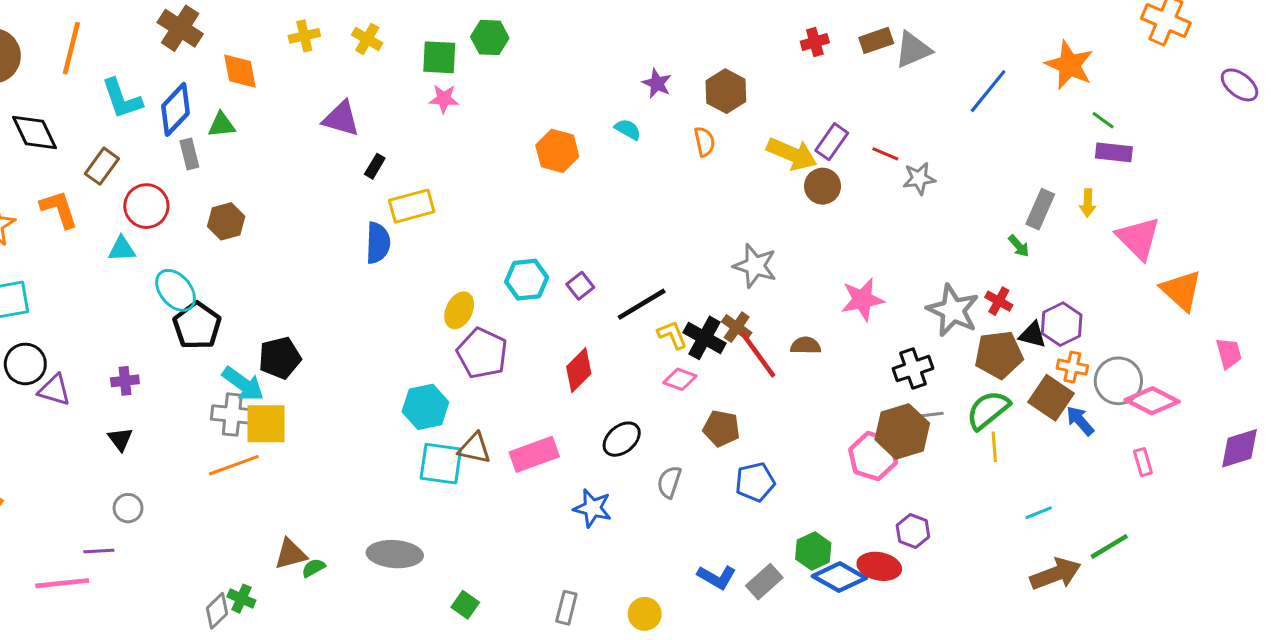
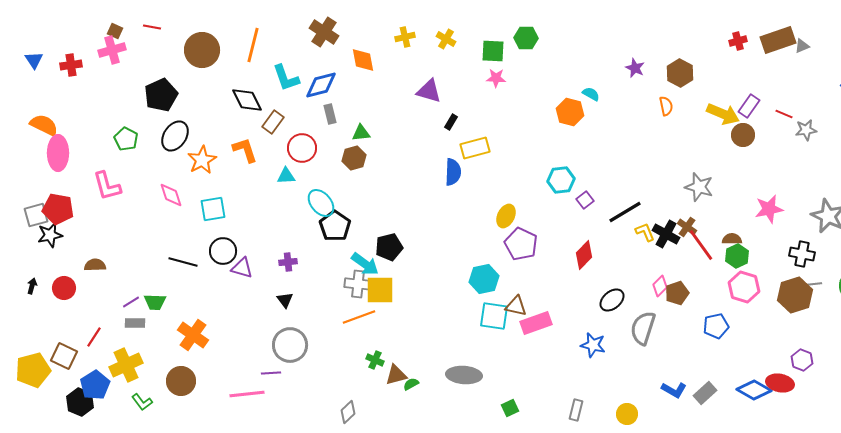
brown rectangle: (876, 40) -> (778, 40), size x1.6
gray triangle: (913, 50) -> (802, 46), size x0.6
blue diamond: (176, 109) -> (321, 85), turned 32
green triangle: (222, 125) -> (361, 133), moved
cyan semicircle: (628, 129) -> (591, 94), moved
black diamond: (34, 132) -> (247, 100), moved
cyan hexagon: (527, 280) -> (561, 180), moved
black cross: (913, 369) -> (802, 254), turned 30
pink diamond: (680, 379) -> (660, 286), moved, turned -65
brown pentagon: (721, 428) -> (677, 293), turned -30
pink rectangle: (534, 454) -> (536, 323), moved
pink hexagon: (873, 456) -> (744, 287), moved
gray semicircle: (669, 482) -> (643, 328), size x1.6
blue pentagon: (755, 482) -> (716, 326), moved
gray circle: (128, 508) -> (290, 345), size x1.8
green hexagon: (813, 551) -> (737, 256), moved
green cross: (241, 599) -> (375, 360), moved
green square: (465, 605) -> (510, 408), turned 30

